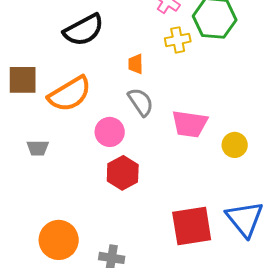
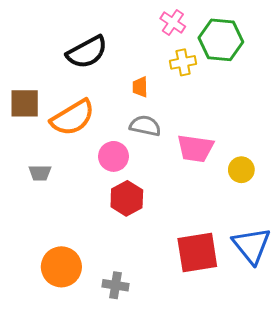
gray semicircle: (141, 102) -> (145, 126), turned -44

